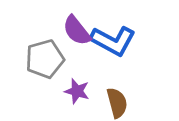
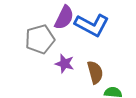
purple semicircle: (77, 31) -> (64, 18), turned -115

